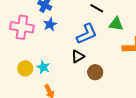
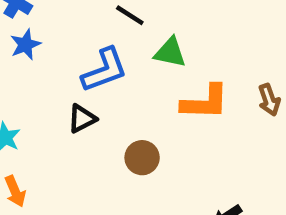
brown circle: (95, 72) -> (142, 158), moved

